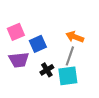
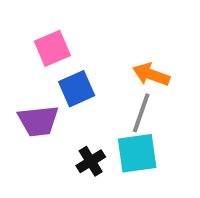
pink square: (16, 32) -> (52, 48), moved
black cross: (47, 70) -> (91, 161), moved

